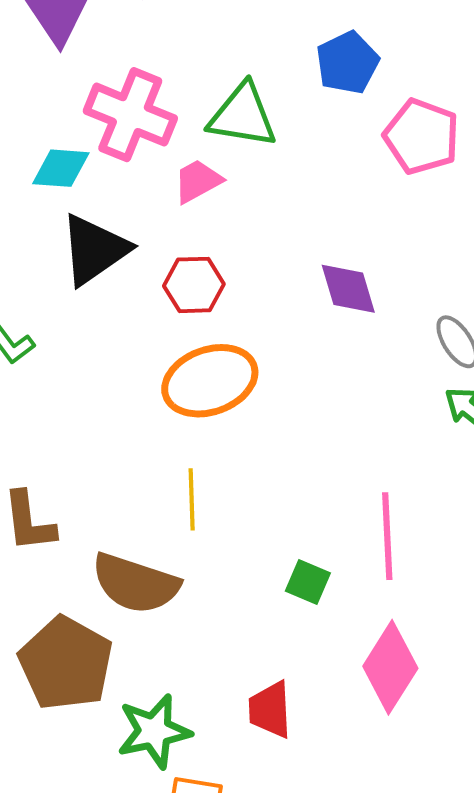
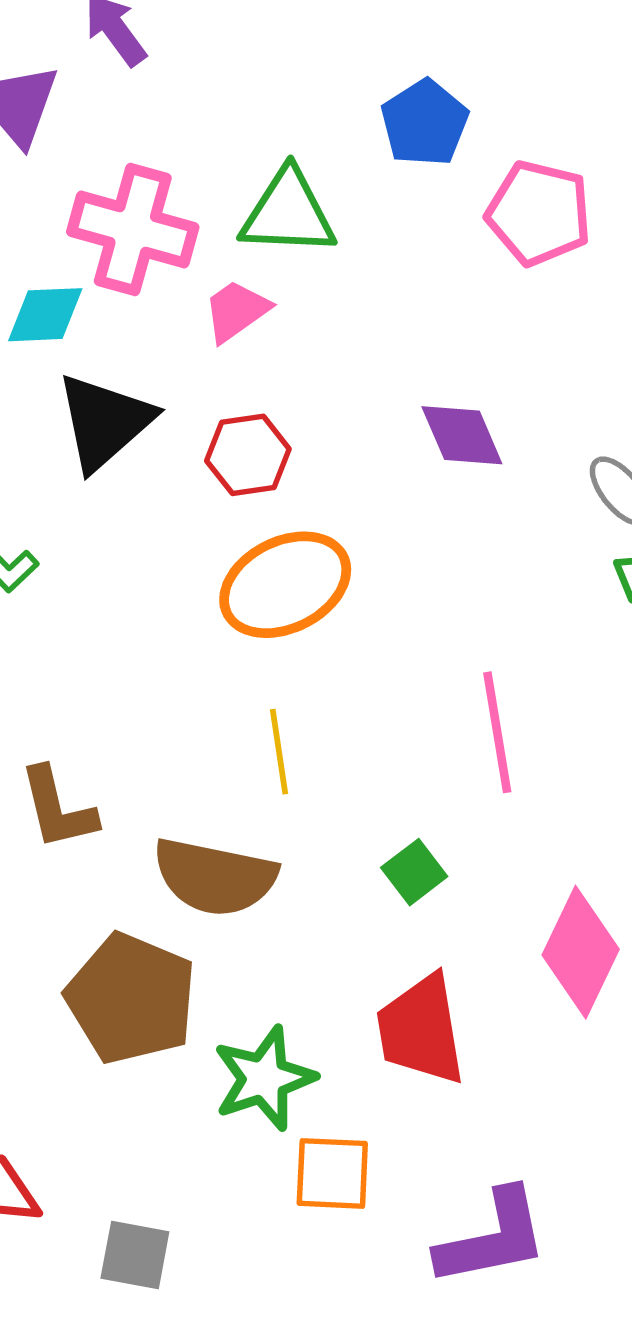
pink line: (387, 536) -> (497, 732), moved
green square: (308, 582) -> (414, 872), moved, turned 36
red trapezoid: (270, 710) -> (421, 1030), size x1.4

